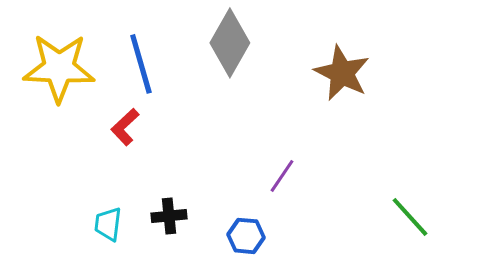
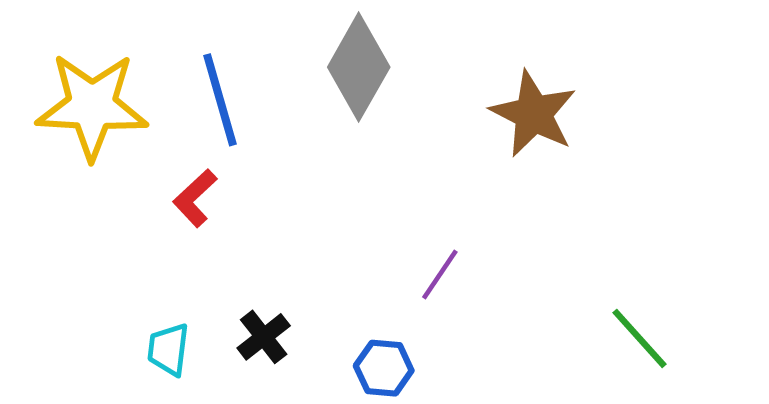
black cross: (169, 216) -> (264, 337), turned -32

